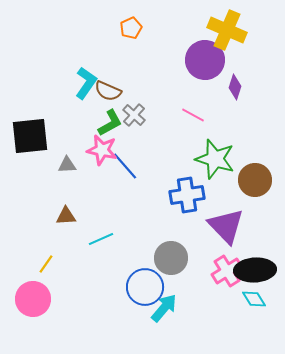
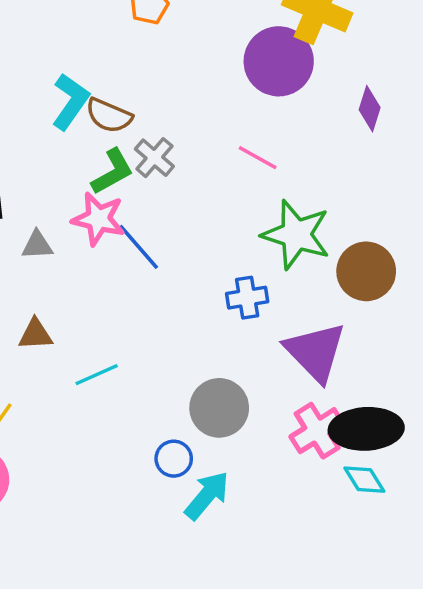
purple diamond: (235, 87) -> (370, 109), moved
blue cross: (187, 195) -> (247, 298), size x0.7
blue circle: (145, 287) -> (174, 459), size x0.6

